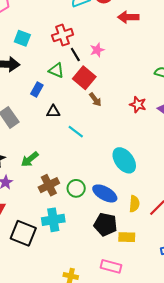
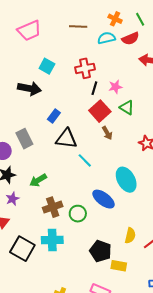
black line: (75, 54) -> (94, 88), turned 40
green triangle: (56, 70) -> (127, 108), moved
black triangle: (53, 112) -> (66, 139), size x1.6
cyan ellipse: (124, 160) -> (126, 180), moved
blue ellipse: (105, 193) -> (104, 199), moved

